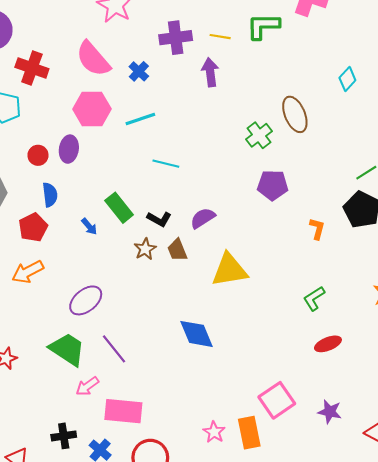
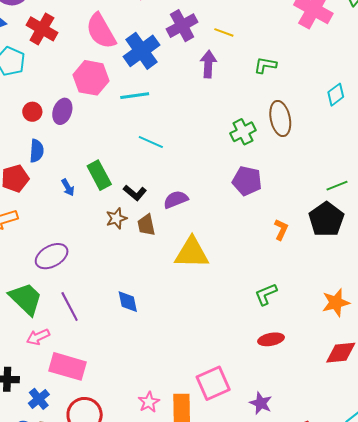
green L-shape: (263, 26) -> (265, 65), moved, size x0.7
purple cross: (176, 38) -> (182, 26), turned -32
blue cross: (139, 71) -> (142, 51), size x1.8
blue diamond: (197, 334) -> (128, 302), moved, size x0.7

